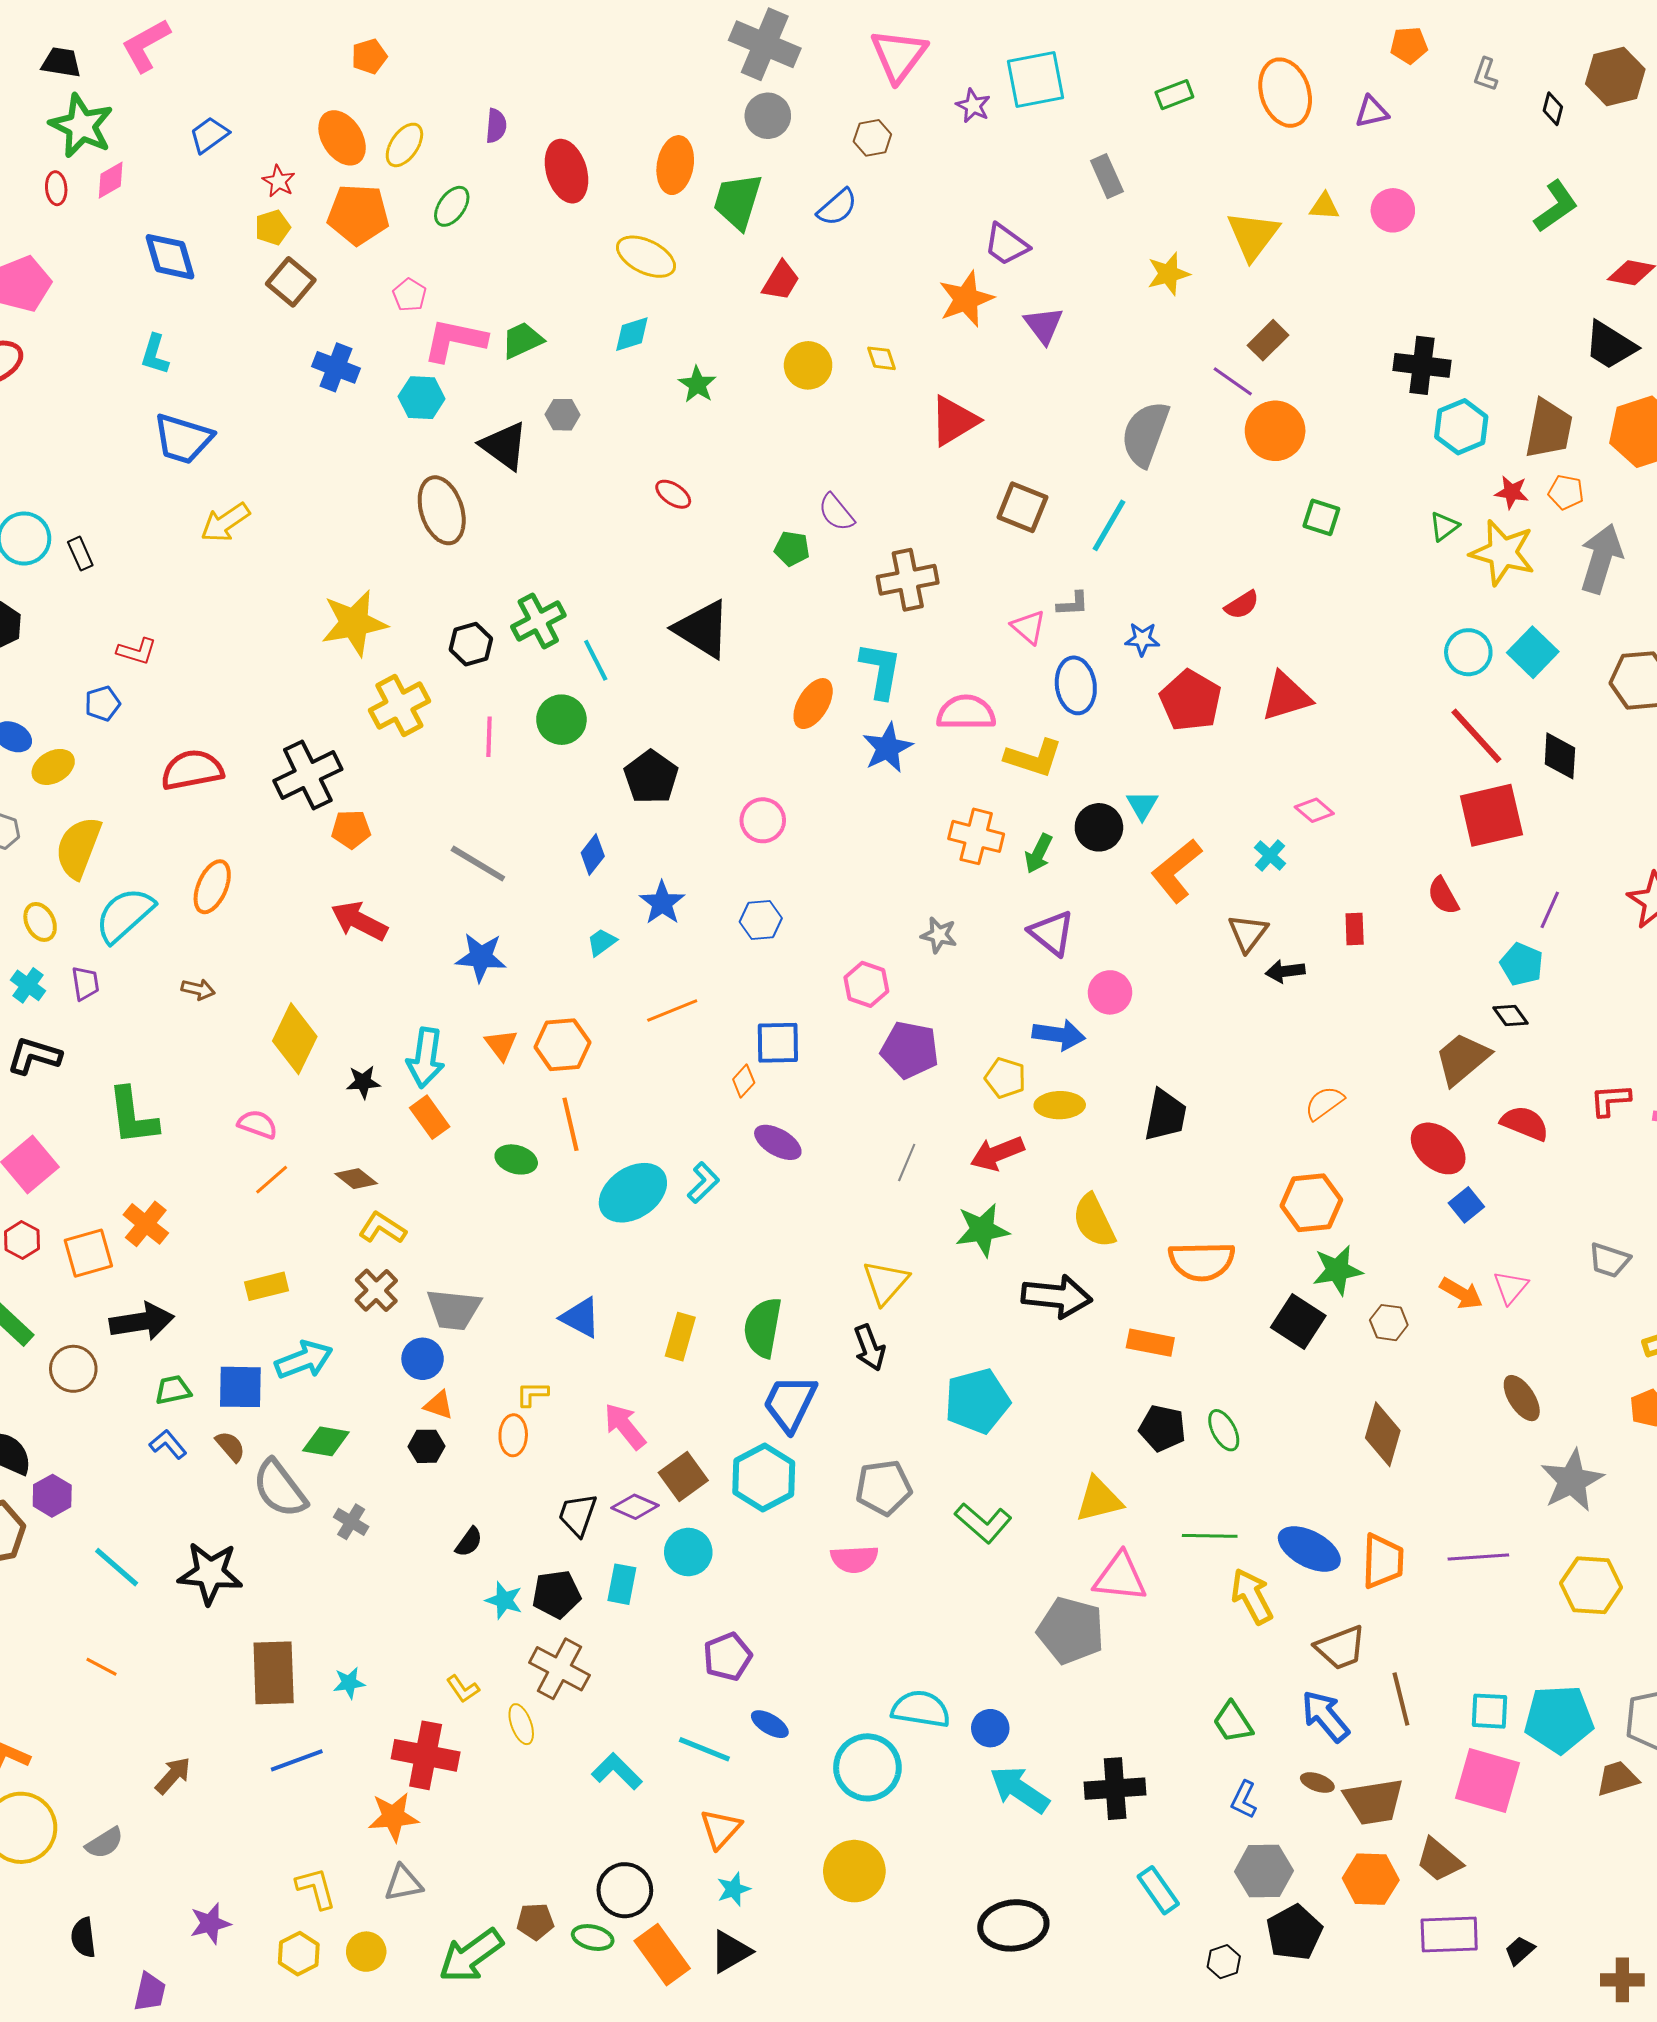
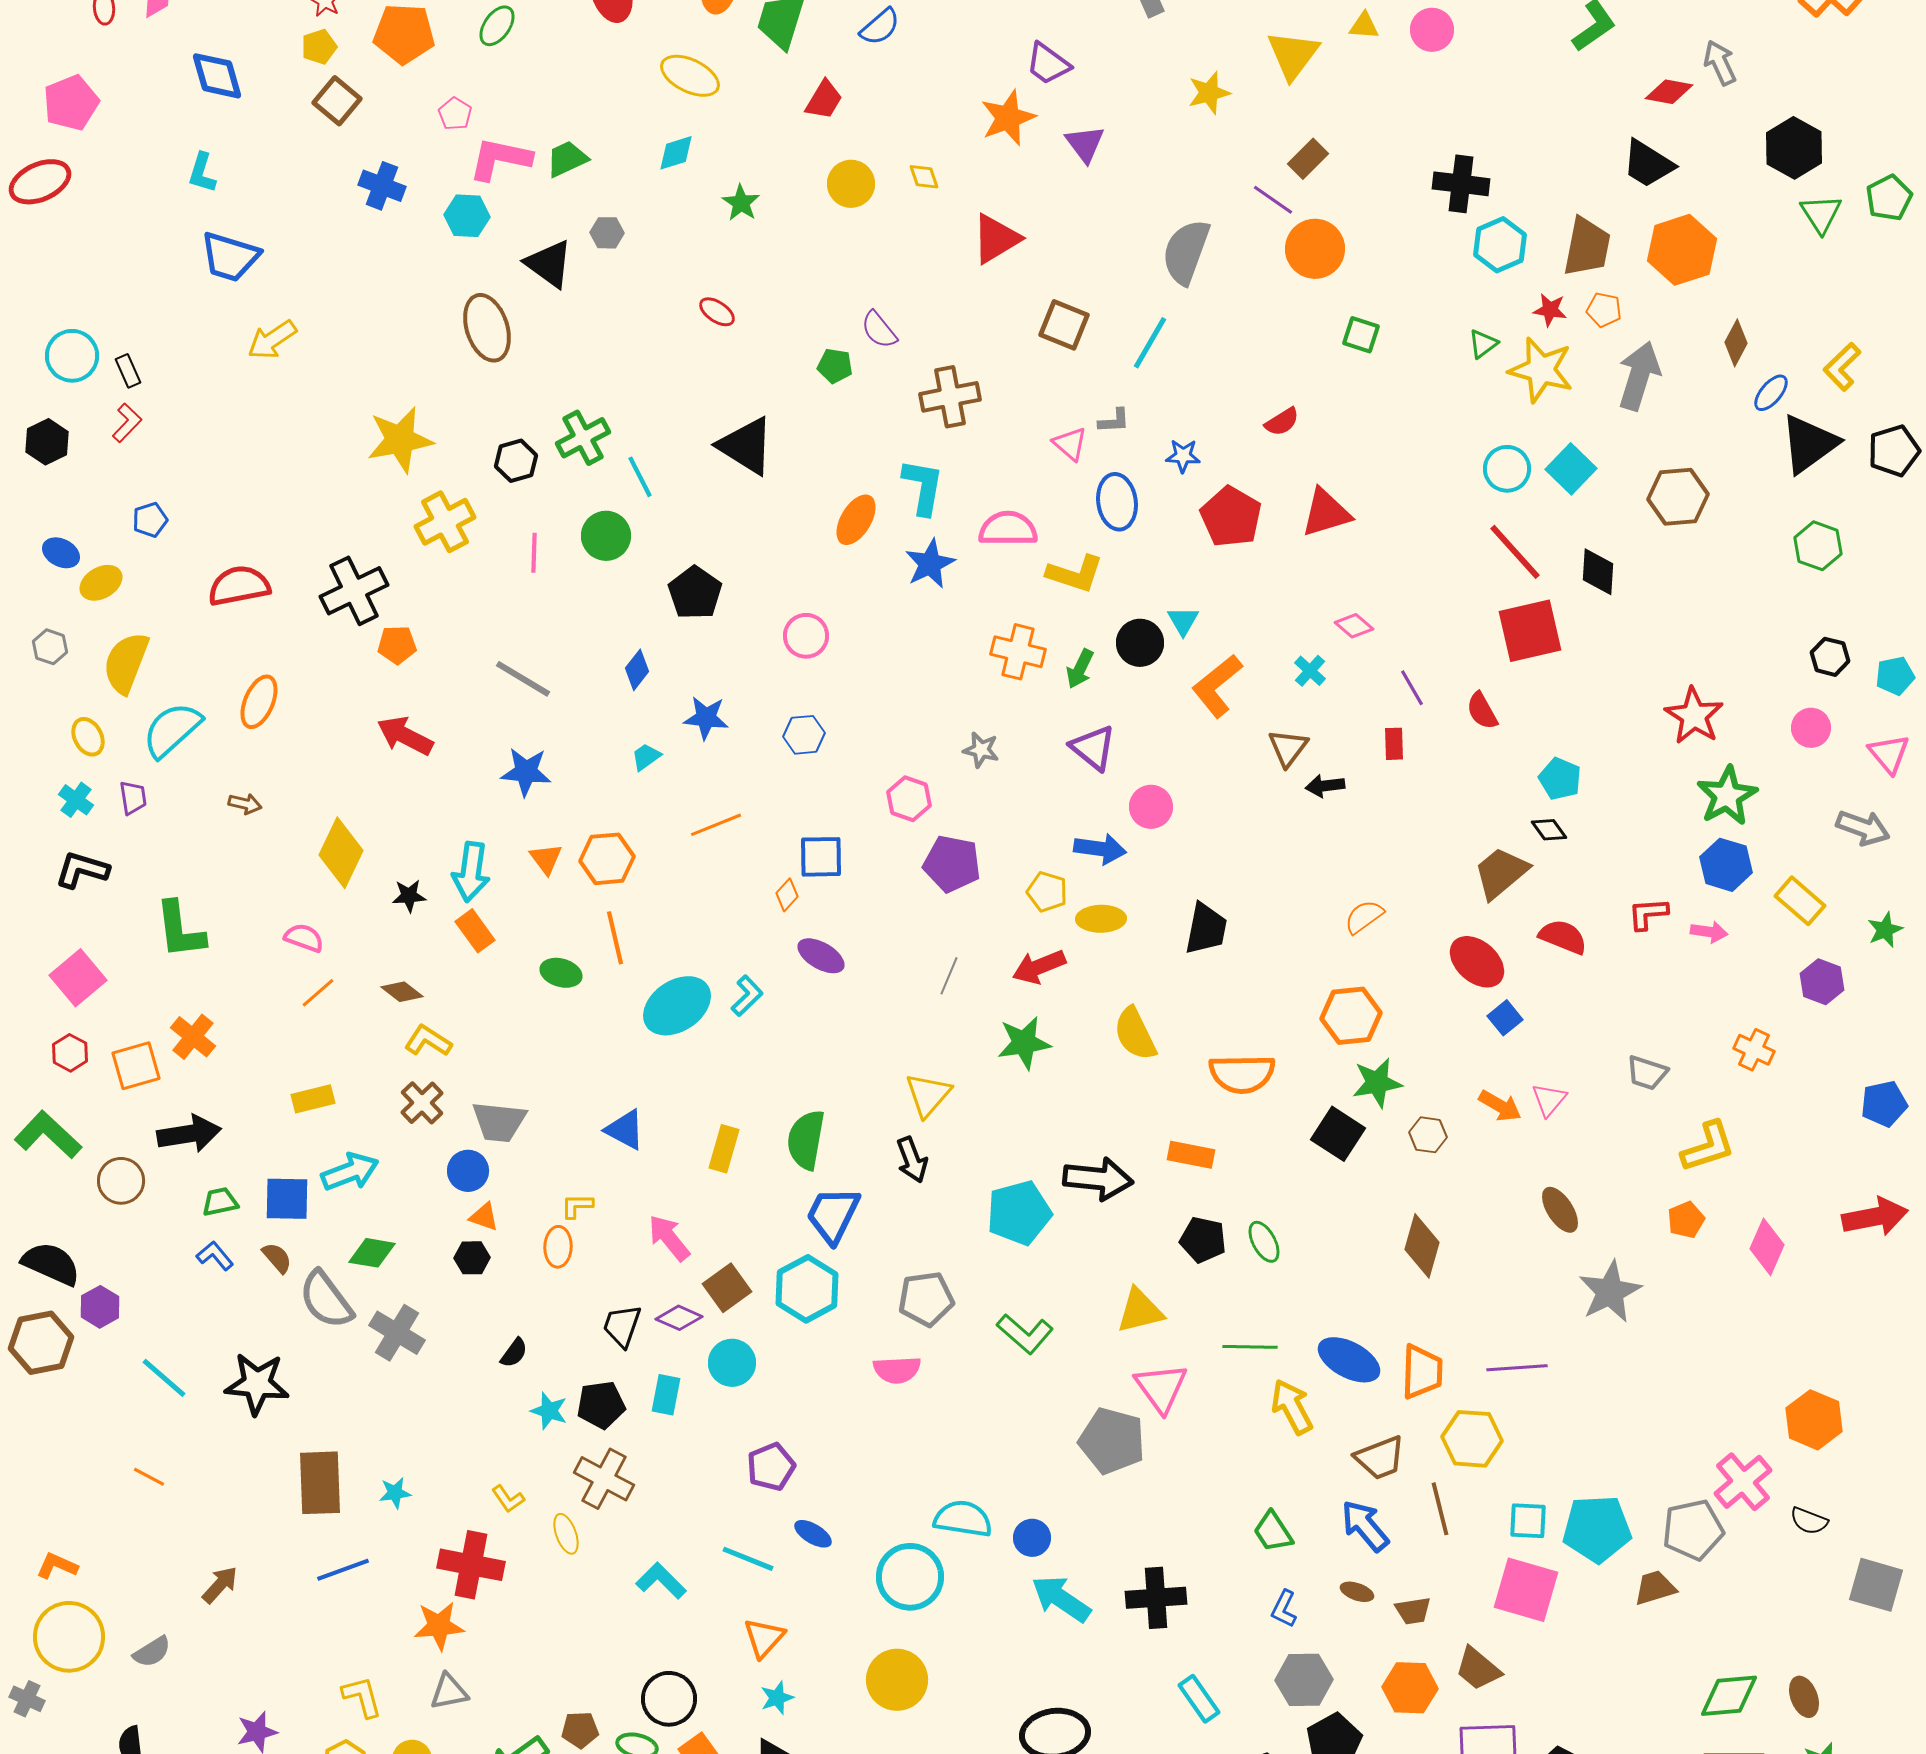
red L-shape: (137, 651) -> (127, 423), moved, turned -63
blue star: (662, 903) -> (706, 718), turned -30
purple line: (1550, 910) -> (1412, 688), moved, turned -54
black arrow: (1057, 1296) -> (1098, 1179), moved
gray cross: (351, 1522) -> (397, 1333), size x1.6
pink triangle: (1120, 1577) -> (1161, 1388), turned 48
yellow hexagon: (1591, 1585) -> (1472, 1439), moved
brown trapezoid: (1374, 1802) -> (1413, 1611), size x0.6

